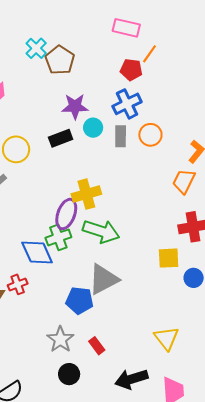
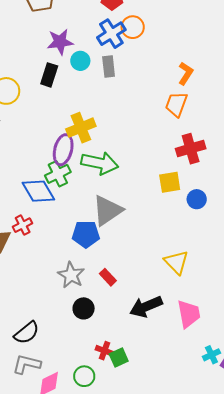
orange circle: (150, 135) -> (133, 27), moved
black rectangle: (61, 138) -> (49, 75), turned -45

